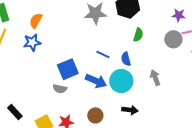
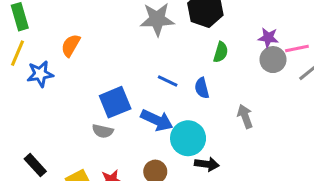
purple star: (179, 15) -> (268, 38), moved
orange semicircle: (36, 21) -> (71, 45), moved
blue star: (32, 42) -> (40, 74), moved
cyan circle: (121, 81) -> (188, 138), moved

